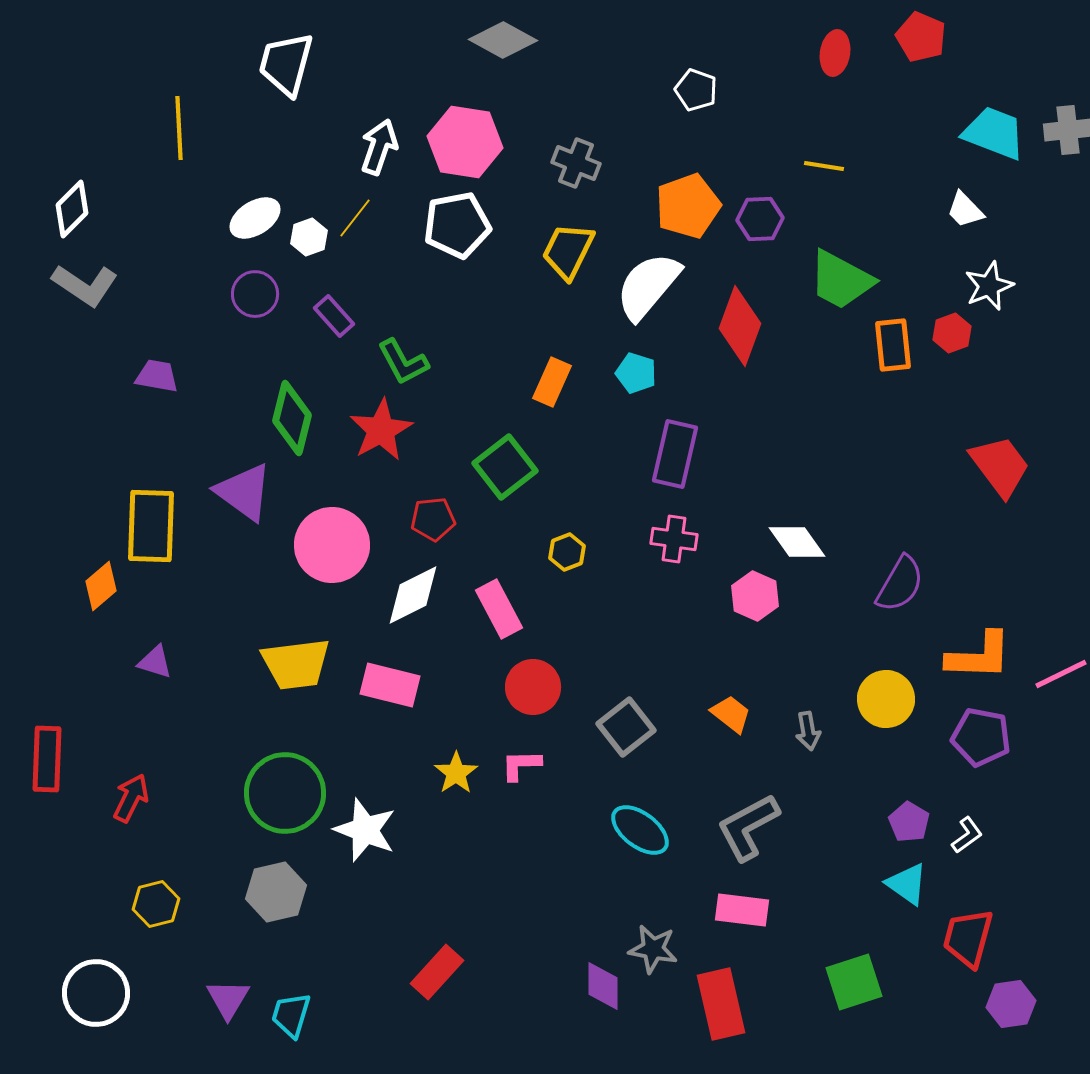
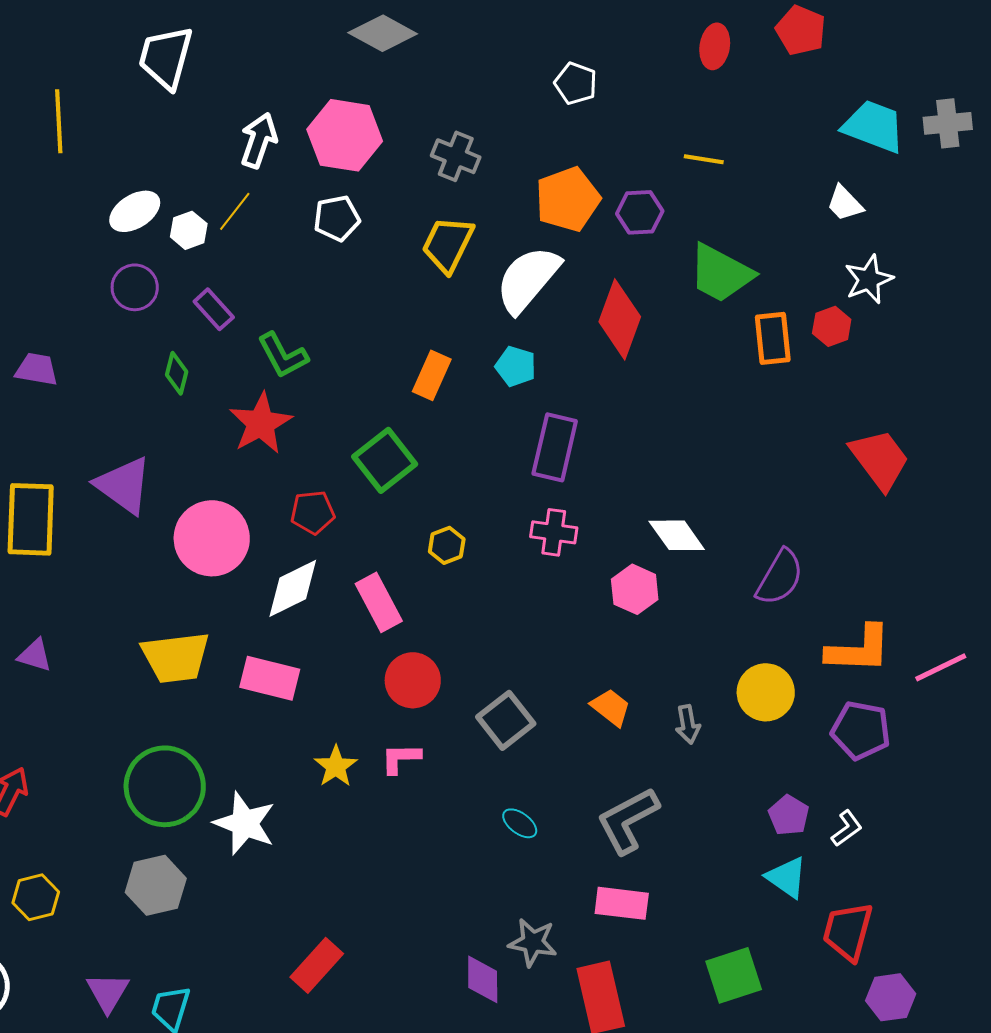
white pentagon: (457, 225) -> (337, 218), size x0.7
green diamond: (292, 418) -> (177, 373), moved, size x0.6
cyan ellipse: (640, 830) -> (520, 823), size x0.6

